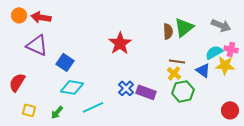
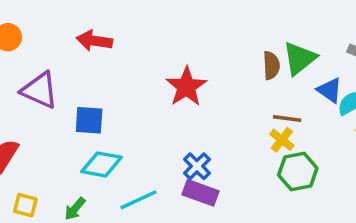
red arrow: (41, 17) -> (94, 41), moved
blue square: (65, 62) -> (89, 120), turned -30
blue triangle: (203, 70) -> (330, 90), moved
purple rectangle: (146, 92) -> (201, 193), moved

